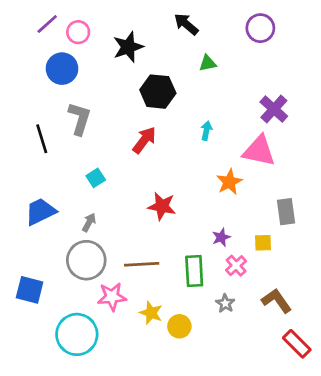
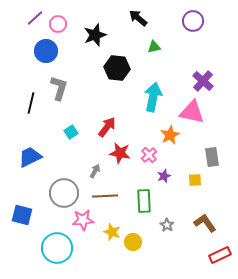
cyan arrow: (206, 131) -> (153, 97), size x2.0
black line: (42, 139) -> (31, 103), turned 30
red arrow: (144, 140) -> (107, 127), moved
gray arrow: (89, 222) -> (95, 171), moved
pink cross: (236, 266) -> (149, 155), moved
red rectangle: (297, 344) -> (220, 255), turned -70

